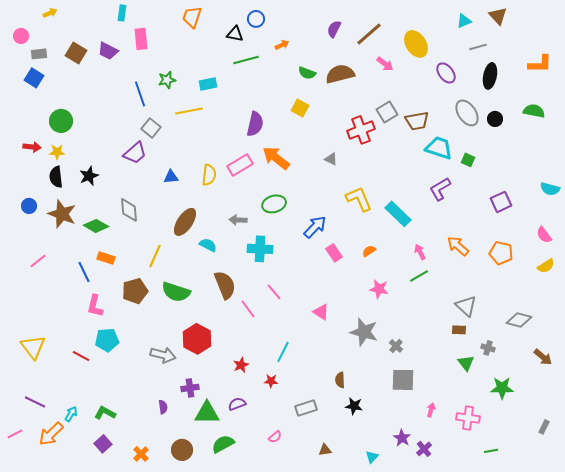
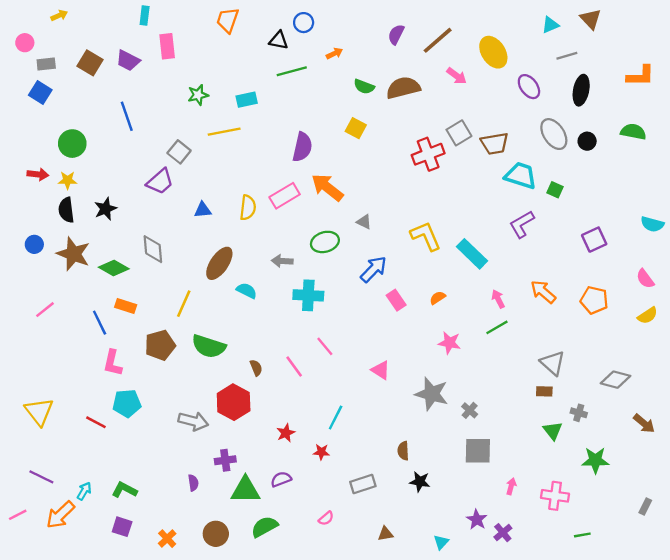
blue line: (140, 94) -> (127, 116), moved
gray triangle: (331, 159) -> (364, 222), moved
brown semicircle: (225, 285) -> (256, 368), moved, size x0.5
purple square: (103, 444) -> (122, 527), turned -30

